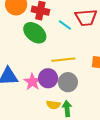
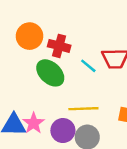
pink star: (32, 82) -> (34, 123), moved

